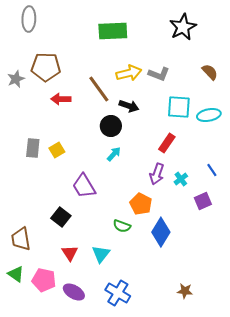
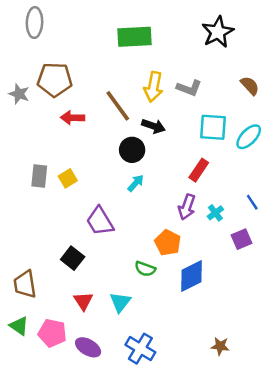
yellow arrow: (129, 73) -> (153, 87), turned 115
gray star: (16, 79) -> (19, 94), turned -30
cyan ellipse: (209, 115) -> (249, 137), turned -35
blue diamond: (161, 232) -> (192, 276), turned 32

